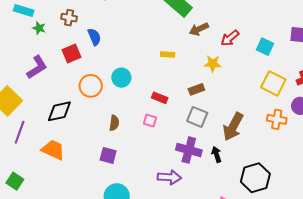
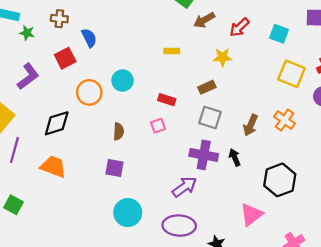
orange cross: (277, 119) -> (284, 120), moved, turned 30
pink square: (150, 121) -> (158, 126), turned -32
brown arrow: (233, 127) -> (251, 125), size x0.7
purple arrow: (169, 177) -> (184, 187), turned -35

